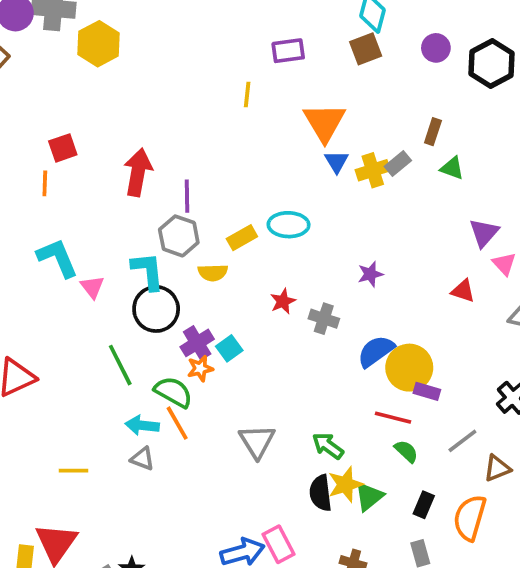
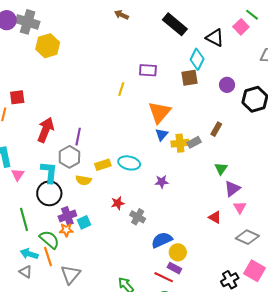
green triangle: (452, 168) -> (221, 169), moved, turned 32
red arrow: (138, 172) -> (46, 130), moved
purple star: (370, 274) -> (162, 182), moved
yellow circle: (409, 368) -> (178, 252), size x0.7
purple rectangle: (427, 391) -> (174, 268), moved
gray triangle: (257, 441) -> (71, 274), moved

